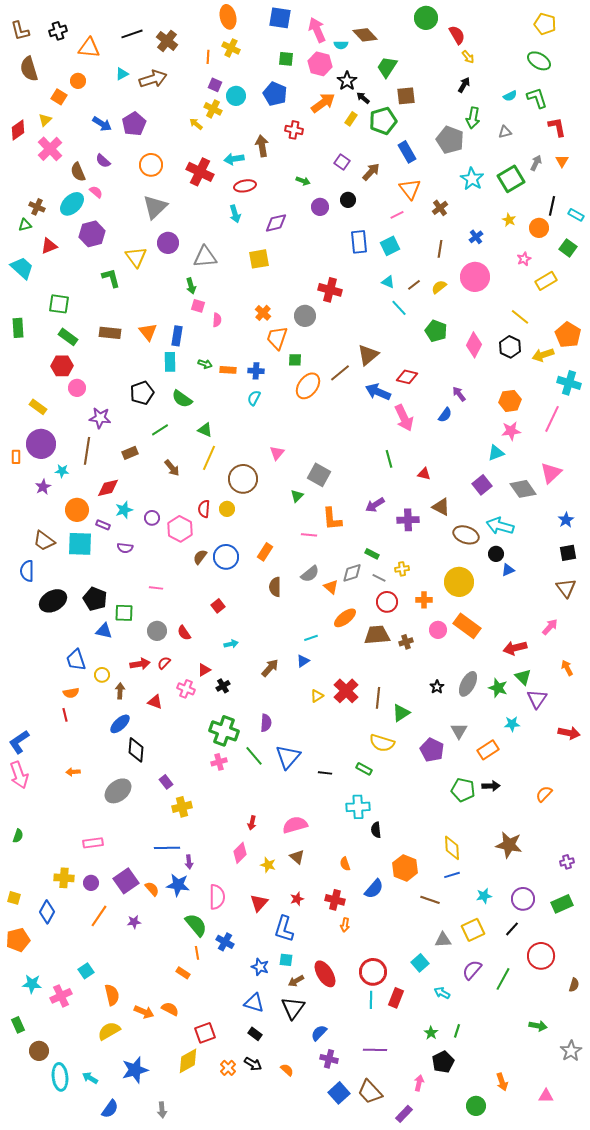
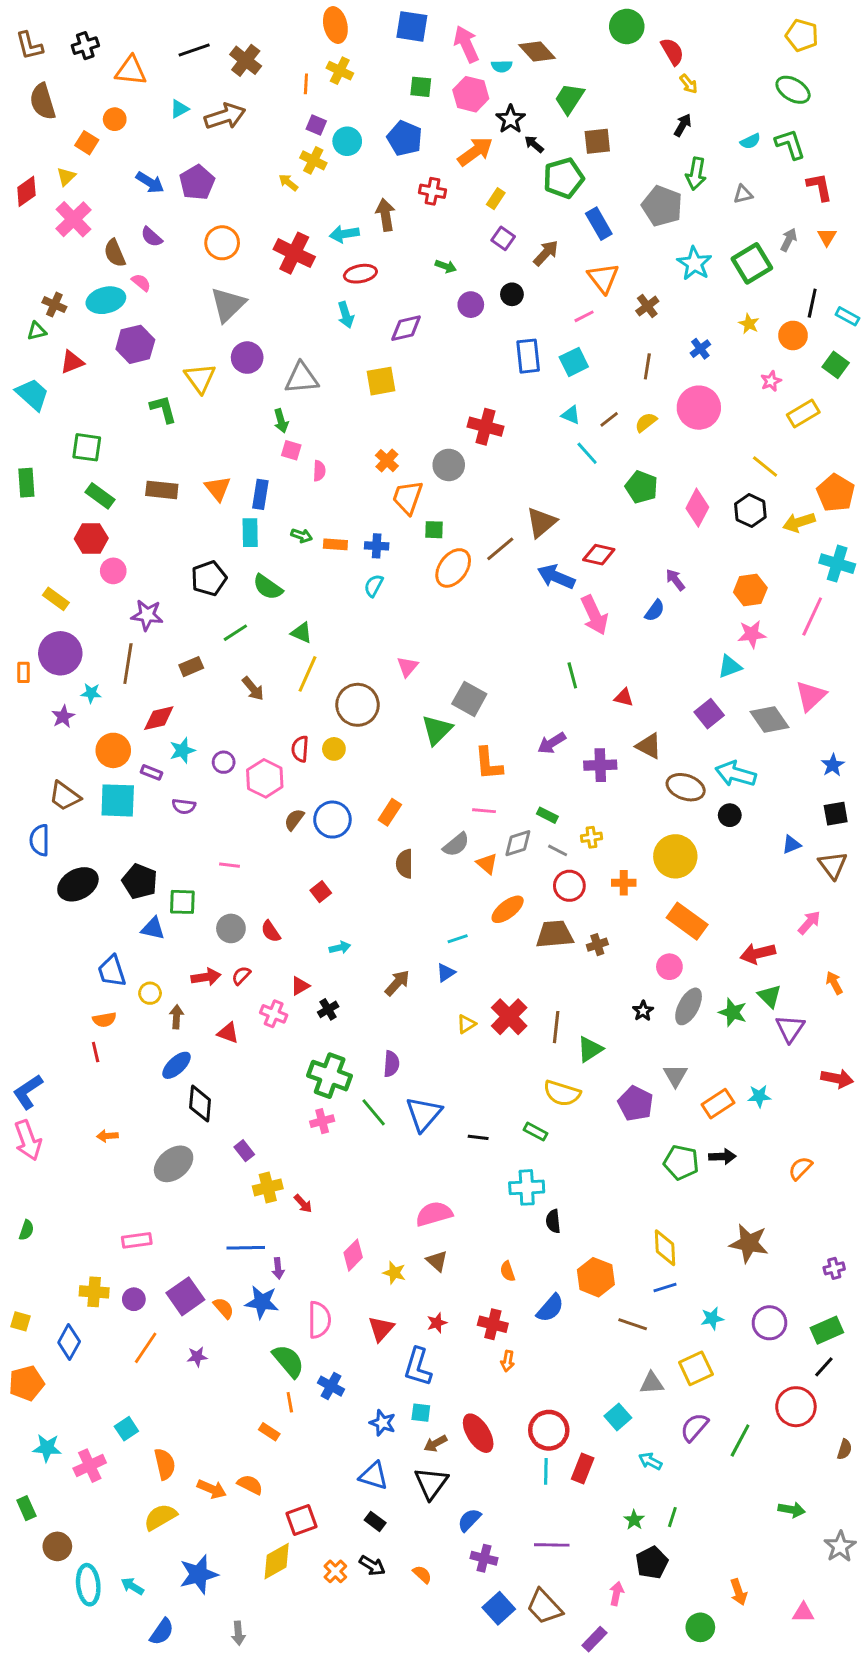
yellow rectangle: (351, 119) -> (496, 199), moved
cyan ellipse: (72, 204) -> (106, 300), turned 30
green triangle: (297, 496) -> (437, 730), size x1.6
pink line: (309, 535) -> (484, 811), moved
blue triangle: (508, 570) -> (792, 845), moved
pink circle: (438, 630) -> (669, 967), moved
cyan star: (512, 724) -> (759, 1096), moved
red arrow: (252, 823) -> (303, 1204), moved, turned -56
black line: (512, 929) -> (824, 1367), moved

